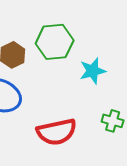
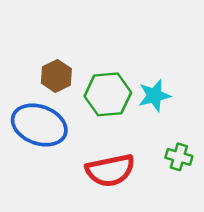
green hexagon: (55, 42) -> (108, 94), moved

